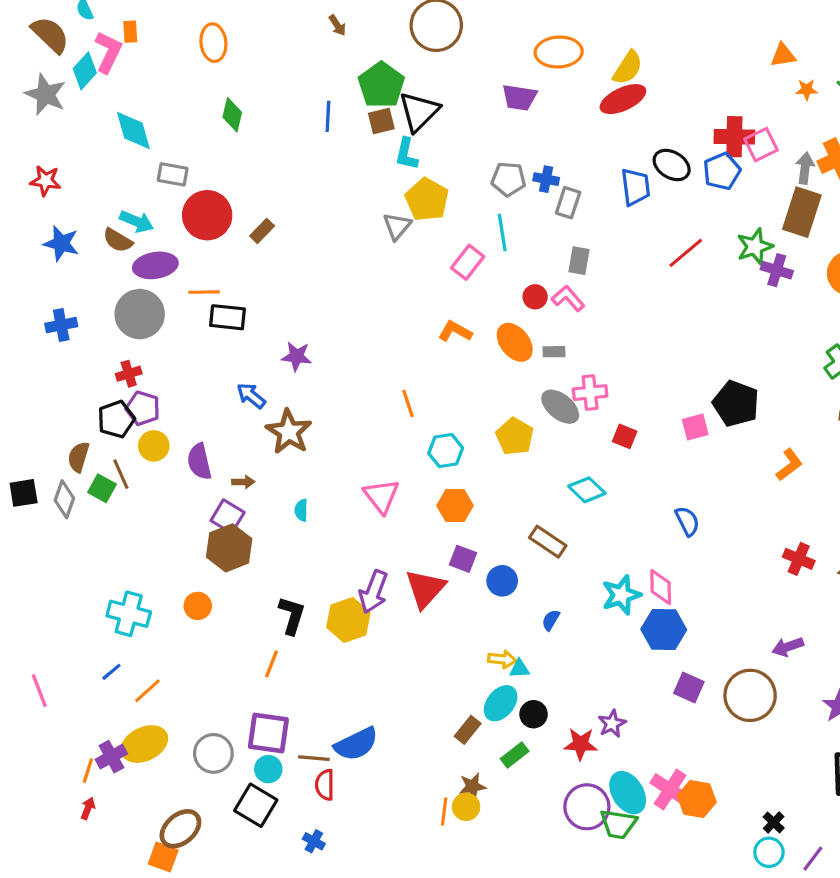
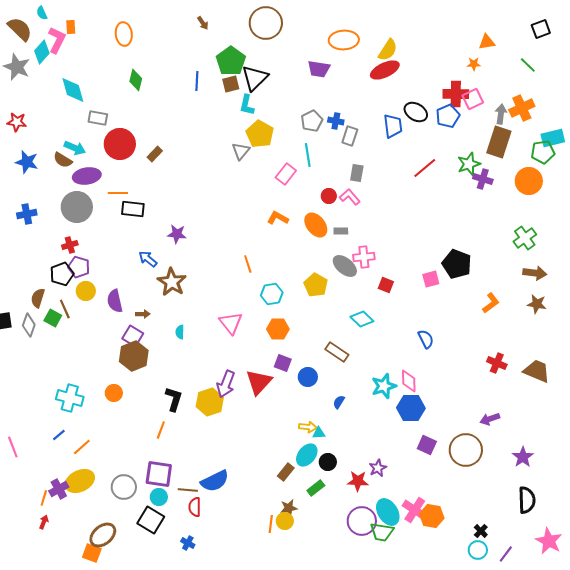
orange star: (807, 90) -> (474, 64), moved
gray pentagon: (508, 179) -> (312, 121), turned -30

